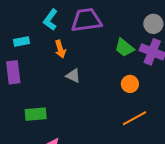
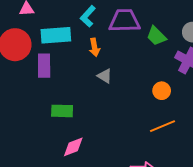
cyan rectangle: (22, 42) -> (56, 35), size x1.8
green trapezoid: (124, 48) -> (156, 36), moved

